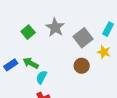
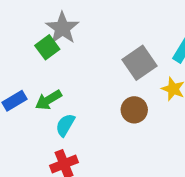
gray star: (55, 27) -> (62, 28), moved
green arrow: (31, 63) -> (48, 100), turned -63

